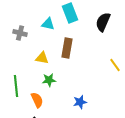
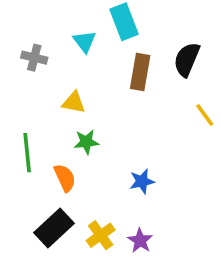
black semicircle: (103, 22) -> (187, 59), moved
cyan triangle: (48, 24) -> (85, 41), turned 40
brown rectangle: (67, 48) -> (140, 72), moved

